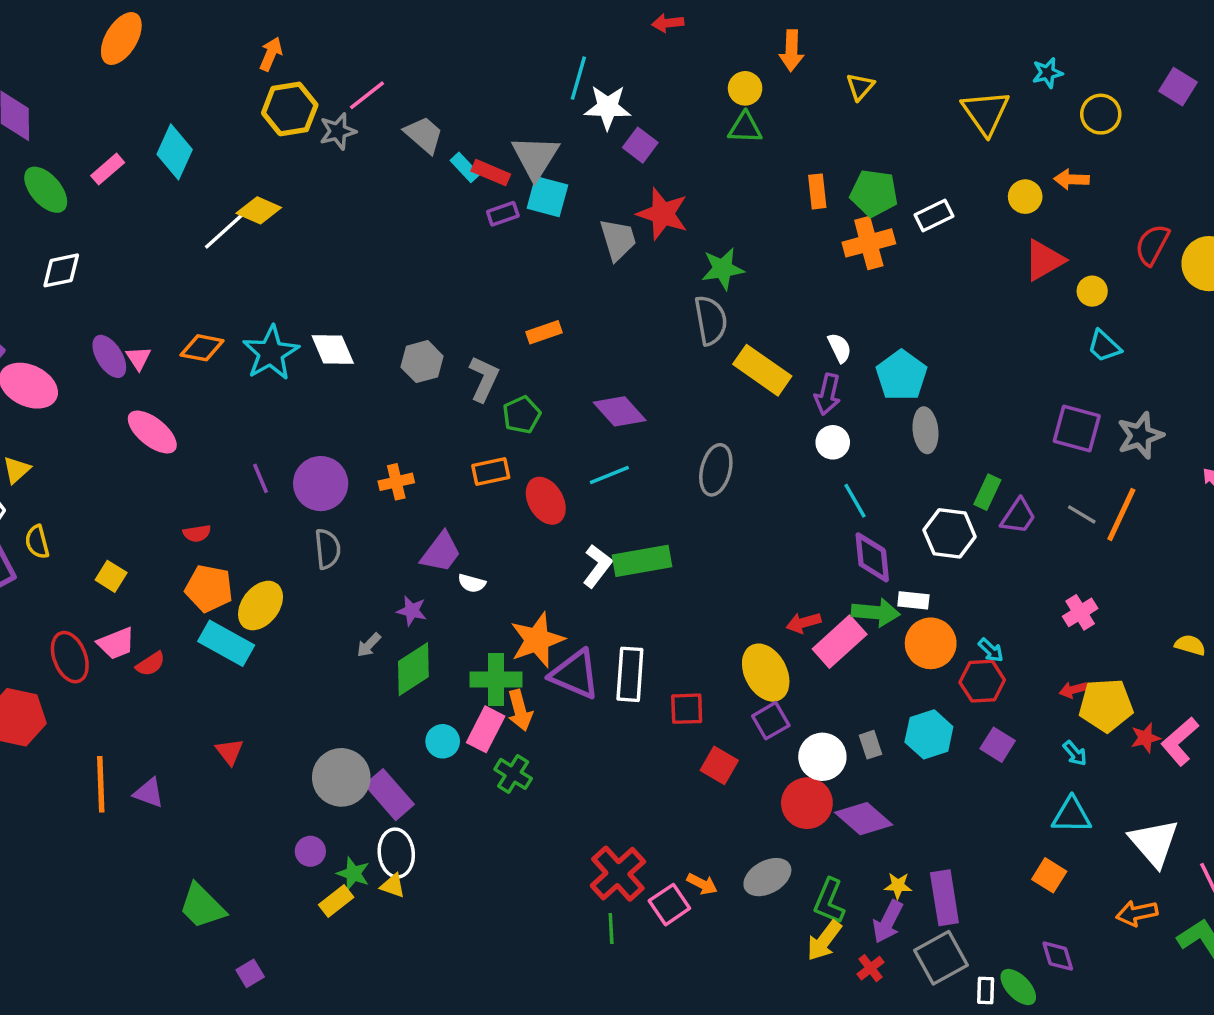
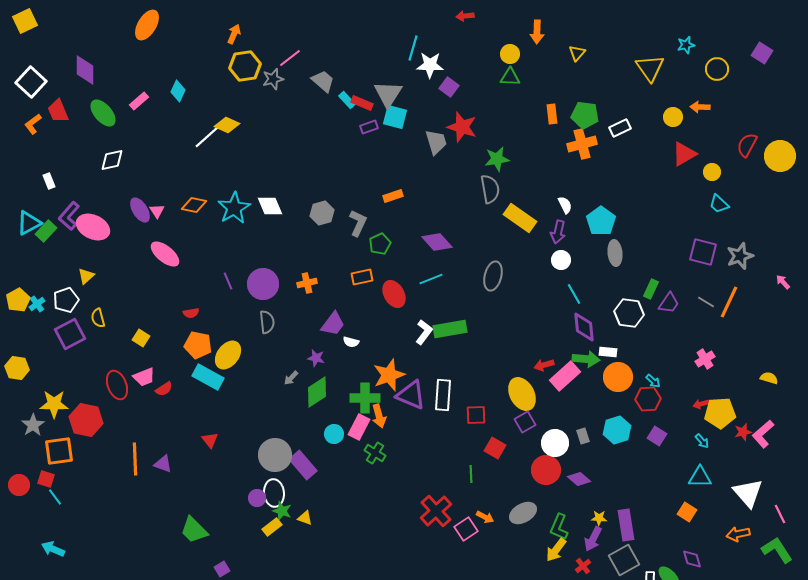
cyan diamond: (175, 152) -> (178, 91), size x0.7
purple diamond: (864, 819) -> (579, 479), size x0.7
white ellipse: (396, 853) -> (274, 493), moved
green line: (611, 929) -> (471, 474), moved

